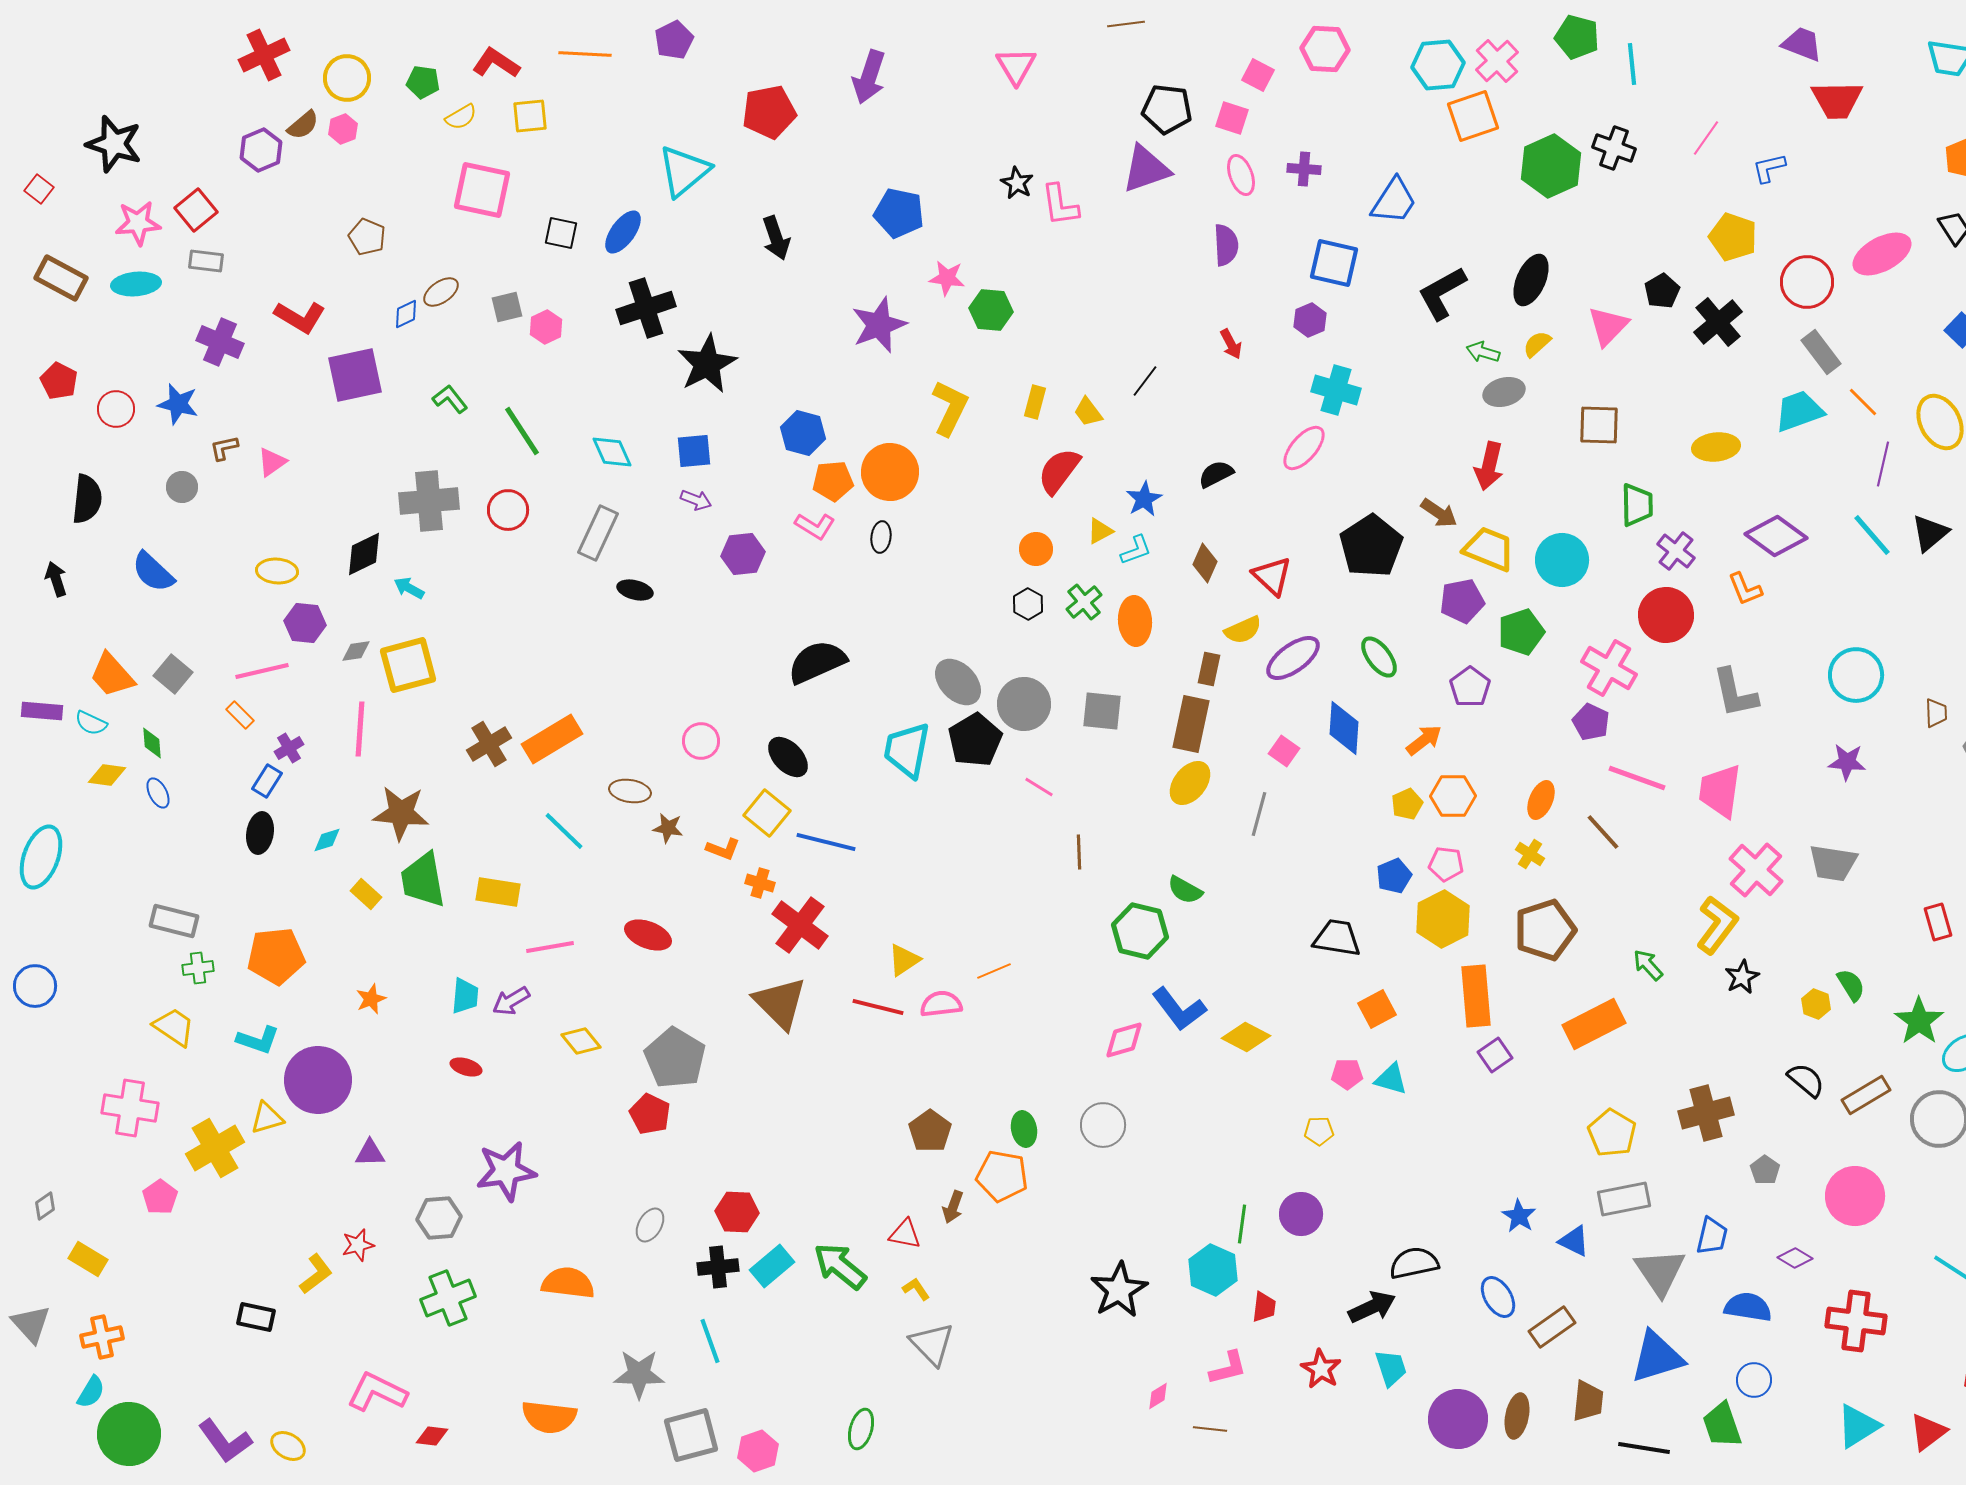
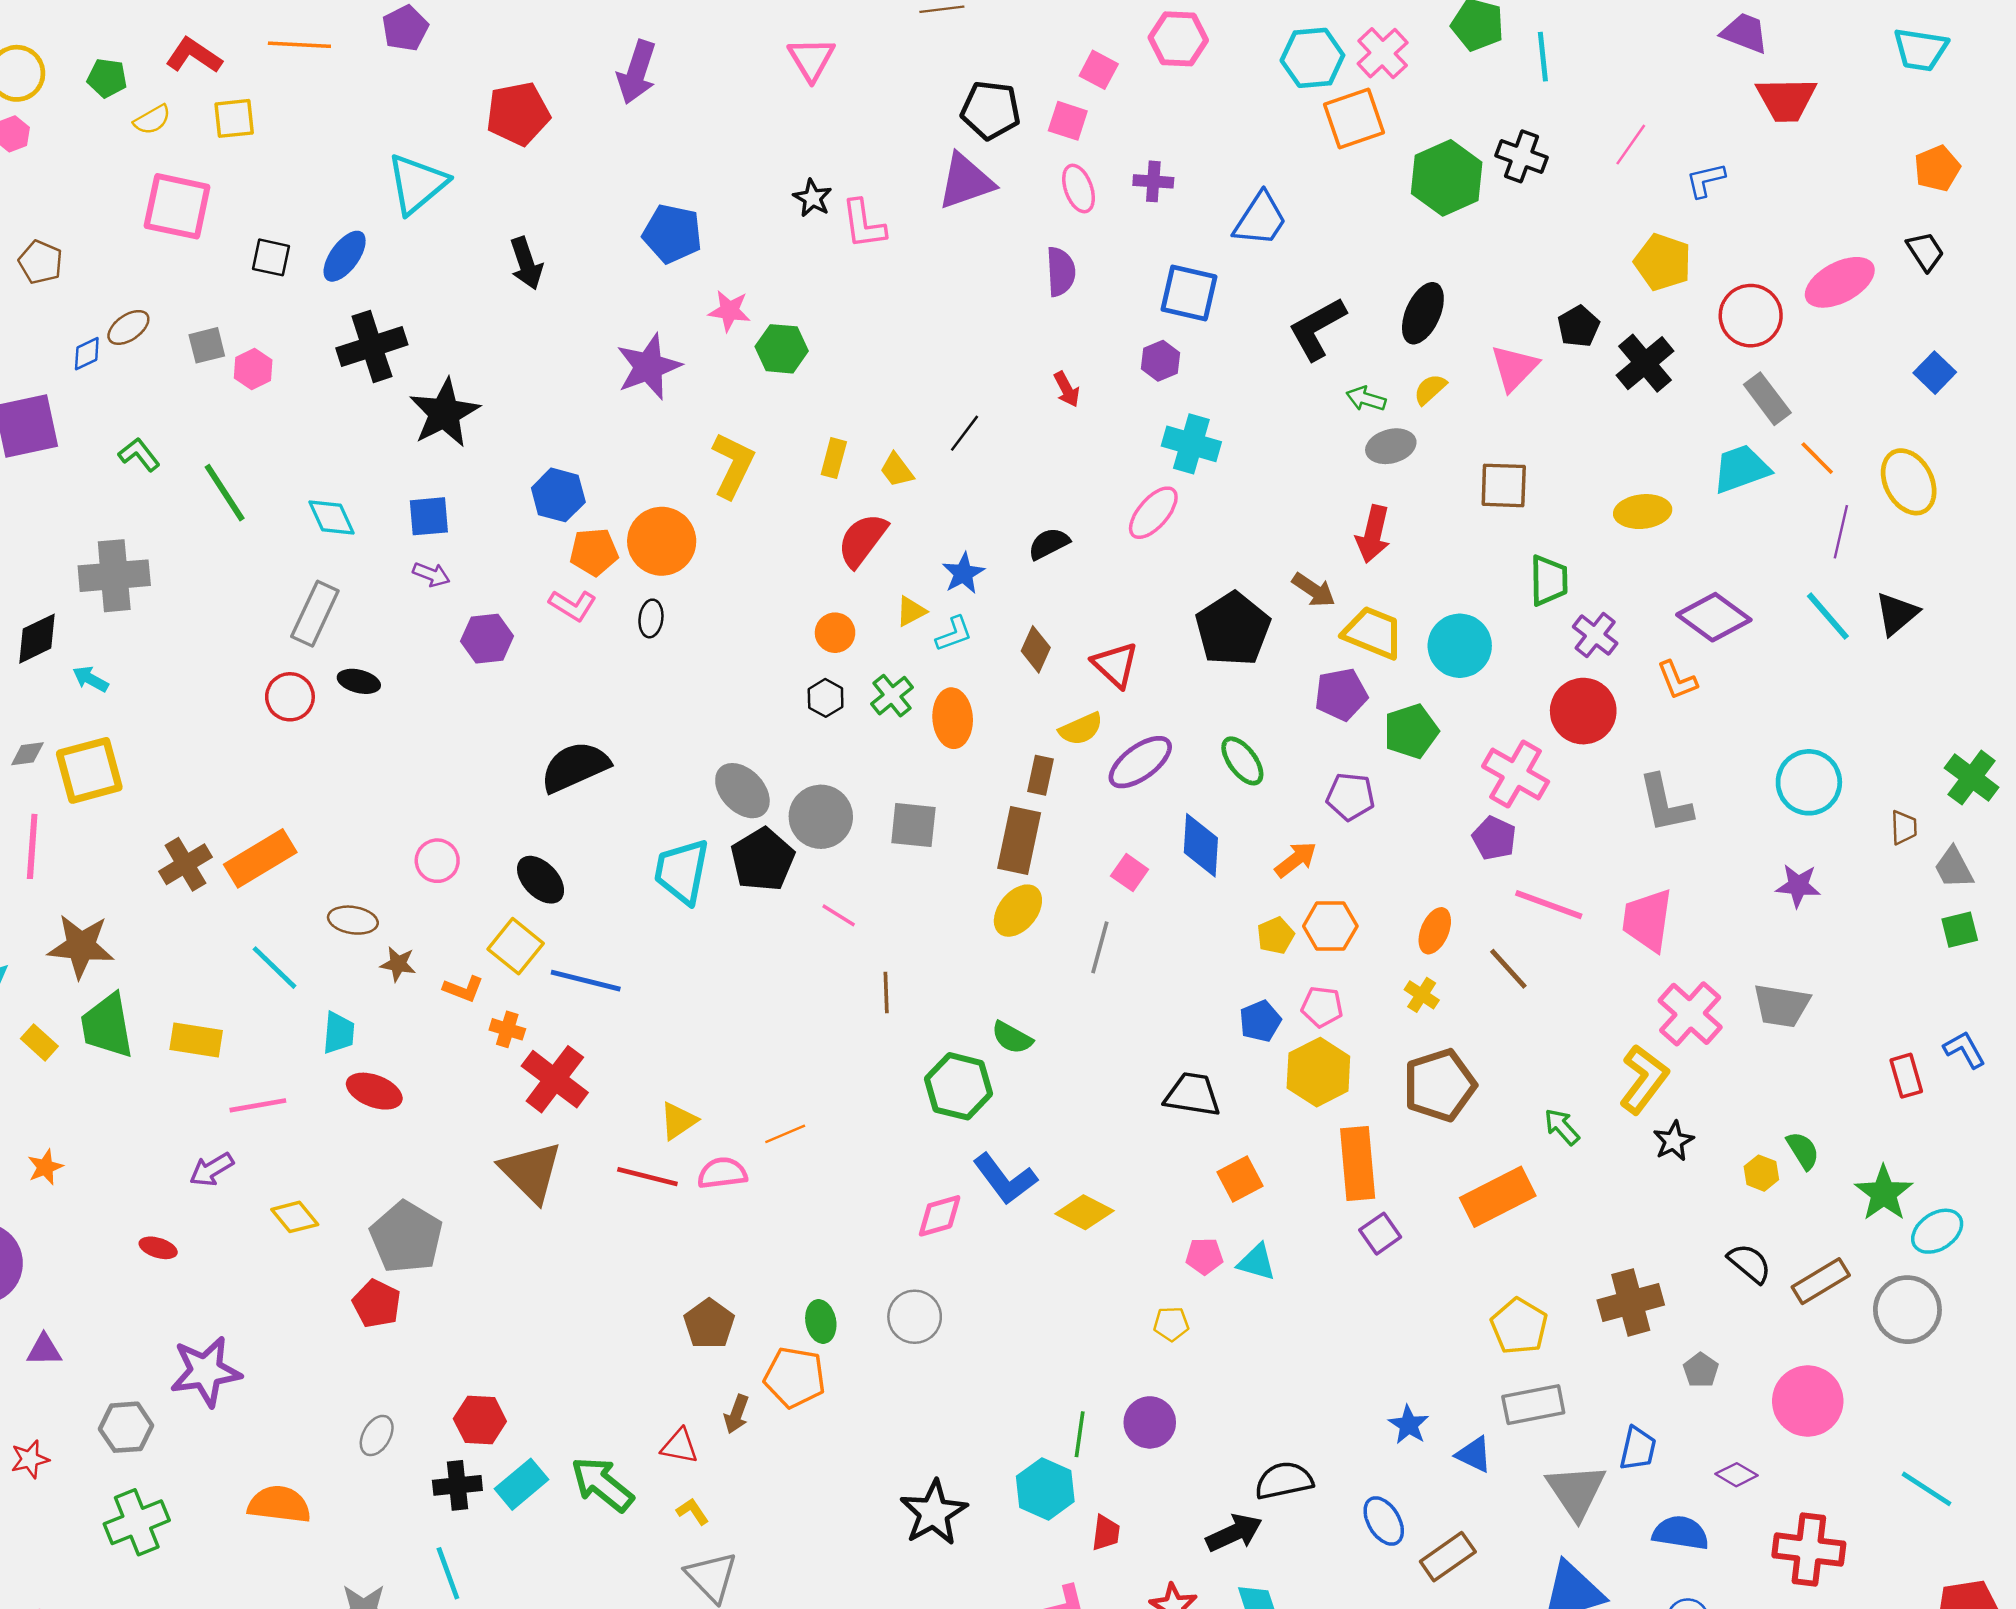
red circle: (508, 510) -> (290, 697), moved
purple pentagon: (1470, 687) -> (1350, 797), turned -30
cyan trapezoid: (465, 996) -> (339, 1033), moved

